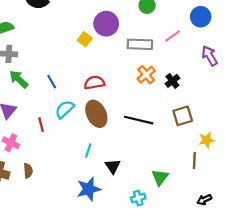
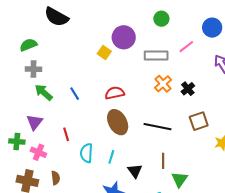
cyan semicircle: (65, 109) -> (86, 153), moved, turned -42
brown line: (194, 160) -> (163, 161), moved

